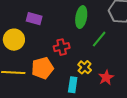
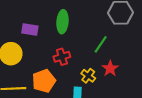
green ellipse: (81, 17) -> (62, 22), moved
red star: (106, 77) -> (110, 68), moved

